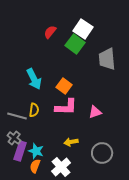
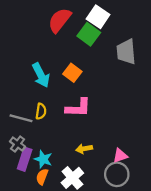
red semicircle: (50, 32) -> (60, 20), size x1.6
orange square: (64, 86) -> (72, 73), moved
pink triangle: (95, 112) -> (120, 156), moved
gray circle: (102, 153) -> (117, 174), moved

